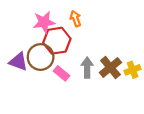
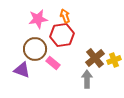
red hexagon: (57, 41) -> (62, 35), moved
purple triangle: (18, 62) -> (22, 70), moved
gray arrow: (87, 67) -> (87, 79), moved

